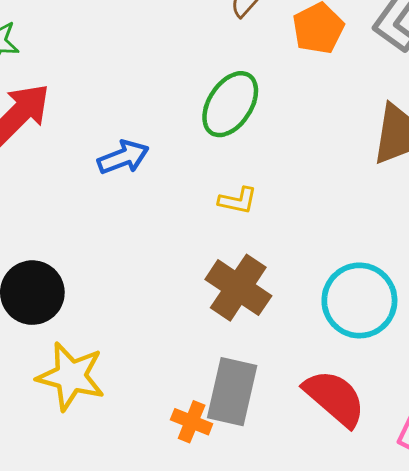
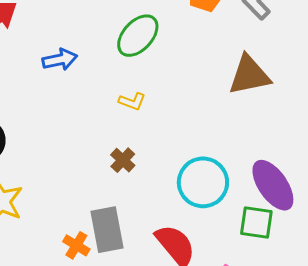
brown cross: (238, 288) -> (123, 160), size x0.6
gray rectangle: (232, 392) -> (107, 230), turned -33

